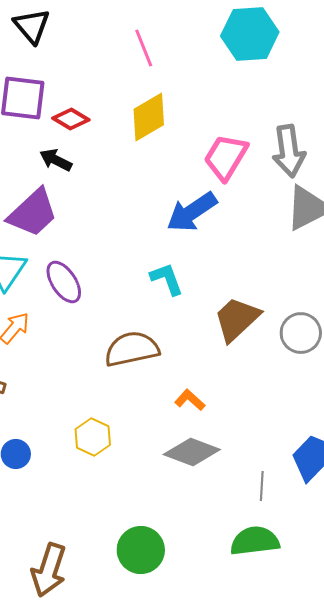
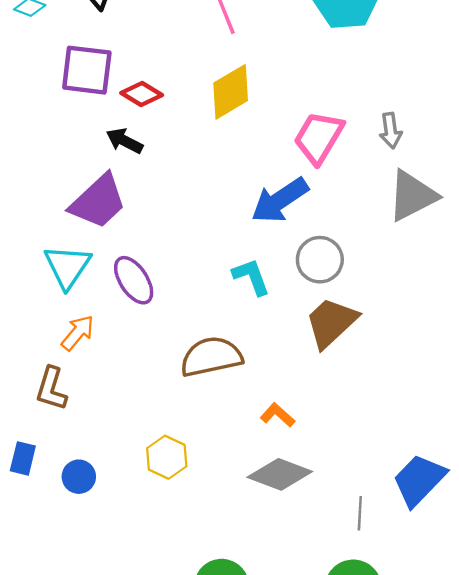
gray arrow: (289, 151) -> (391, 131), size x0.6
gray circle: (301, 333) -> (320, 260), moved

